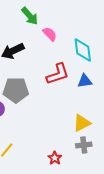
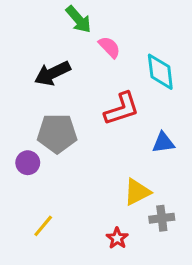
blue triangle: (85, 81) -> (163, 143), moved
yellow triangle: (82, 123) -> (137, 192), moved

